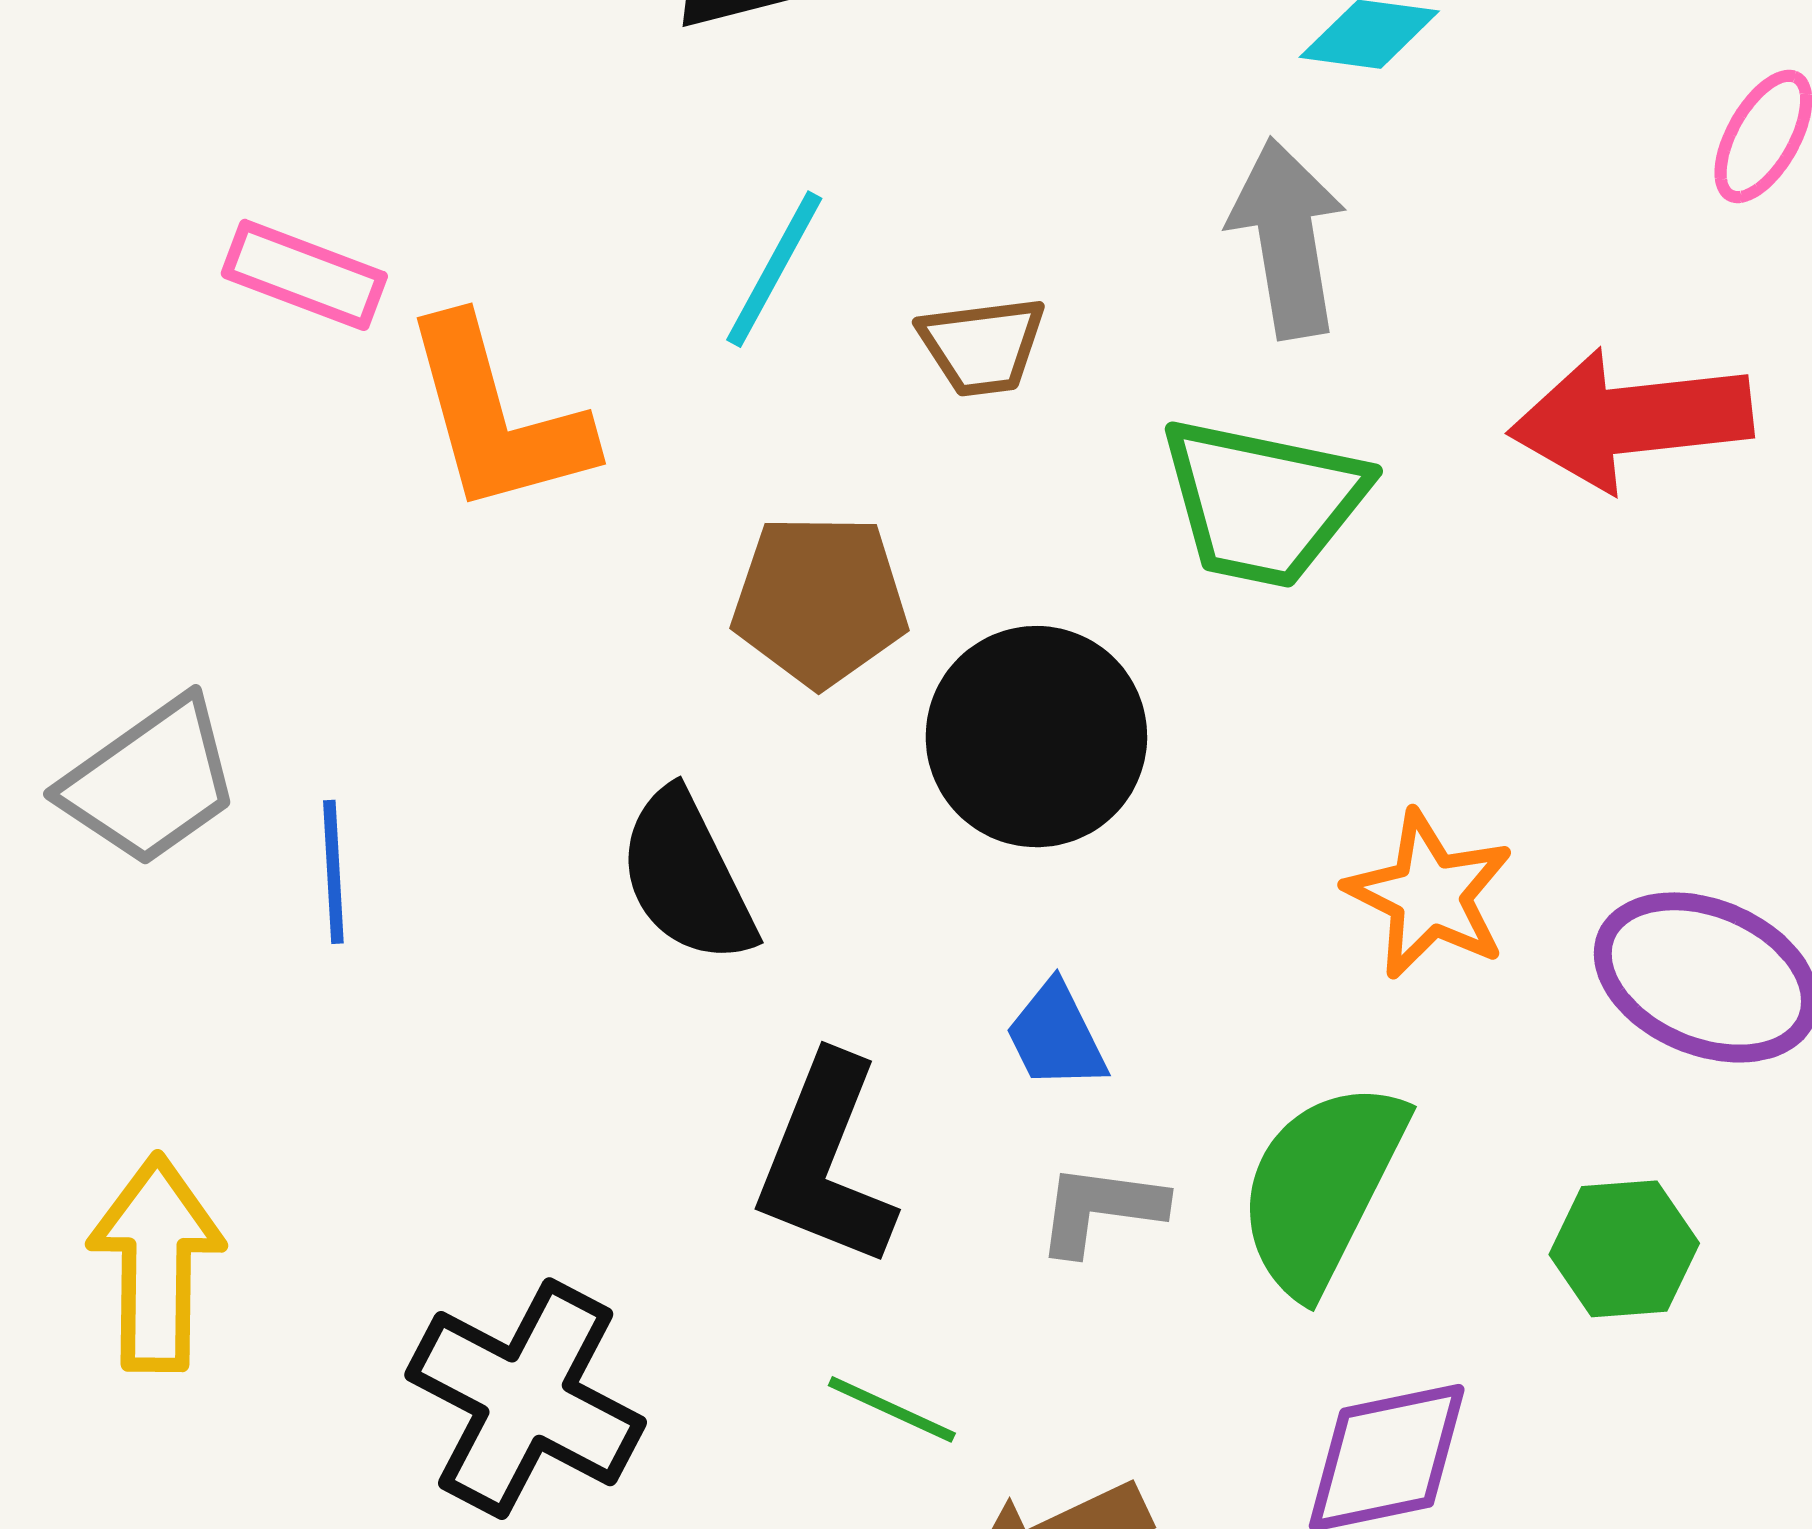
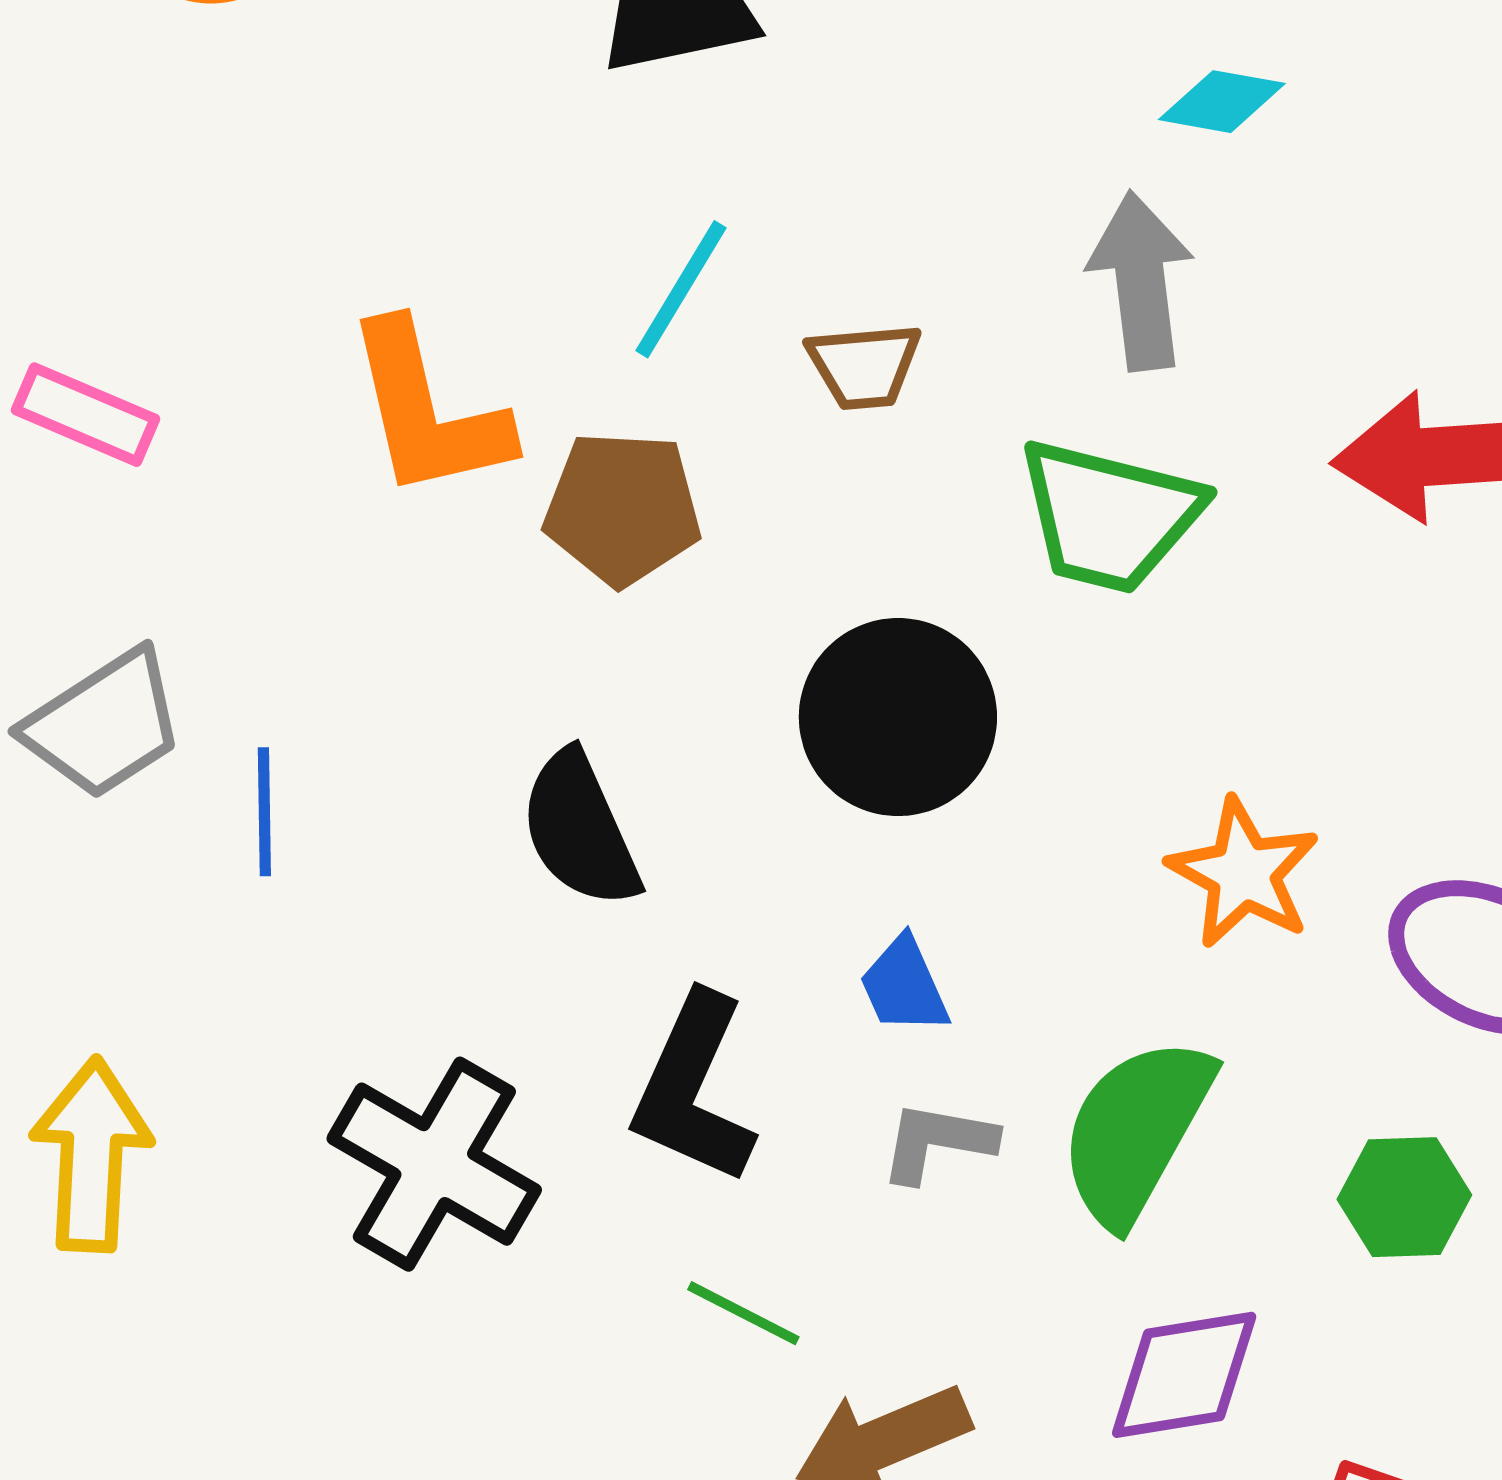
pink rectangle: (304, 275) -> (85, 415), moved
brown pentagon: (820, 600) -> (623, 508), moved
black cross: (526, 1399) -> (434, 1164), moved

